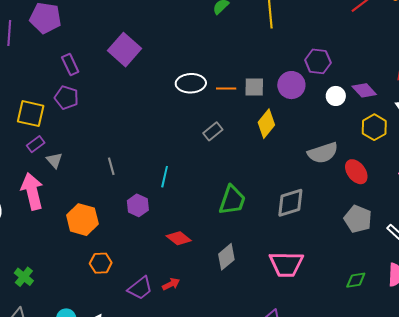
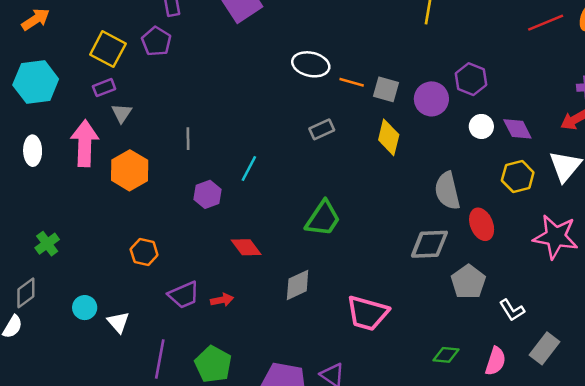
yellow diamond: (266, 124) -> (389, 137), turned -40
gray semicircle: (323, 153) -> (447, 191), turned 80
gray diamond: (290, 203) -> (429, 244), moved
orange hexagon: (82, 220) -> (130, 170), moved

